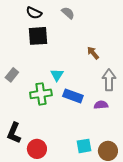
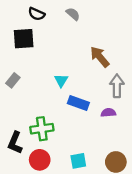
black square: (38, 36) -> (24, 39), moved
brown arrow: (93, 53) -> (100, 57), size x1.5
green cross: (41, 94) -> (42, 129), moved
cyan square: (84, 146) -> (78, 161), moved

